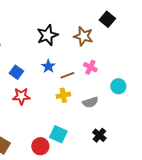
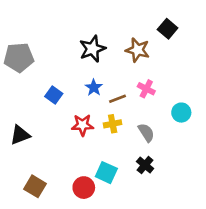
red star: (21, 96) -> (83, 125), moved
gray semicircle: (90, 102) -> (146, 133), turned -105
black cross: (99, 135) -> (145, 165), moved

